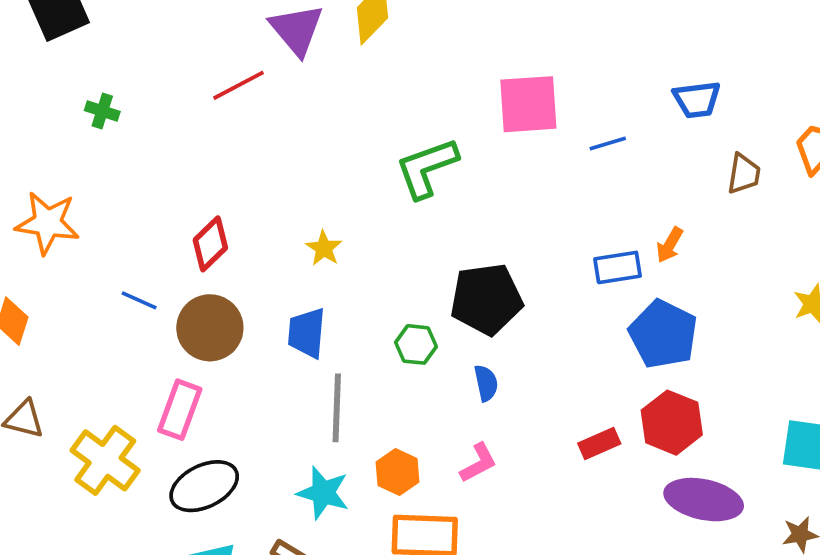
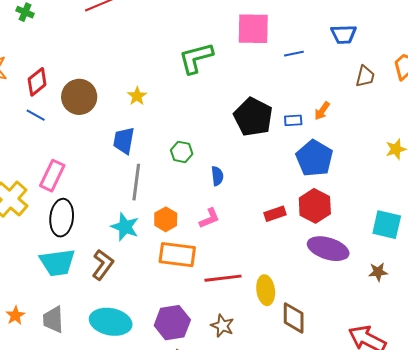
red diamond: (210, 244) -> (37, 82), moved
blue rectangle: (618, 267) -> (293, 120), size x0.7
black pentagon: (486, 299) -> (253, 117), moved, turned 30
brown circle: (210, 328) -> (79, 97), moved
black ellipse: (204, 486) -> (62, 218), turned -63

